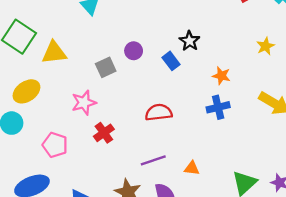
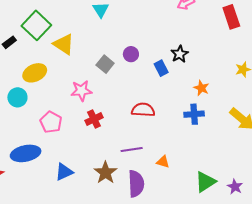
yellow triangle: (54, 53) -> (64, 44), turned 30
gray square: (106, 67) -> (105, 64), turned -36

